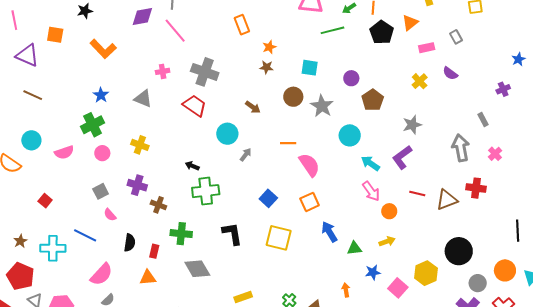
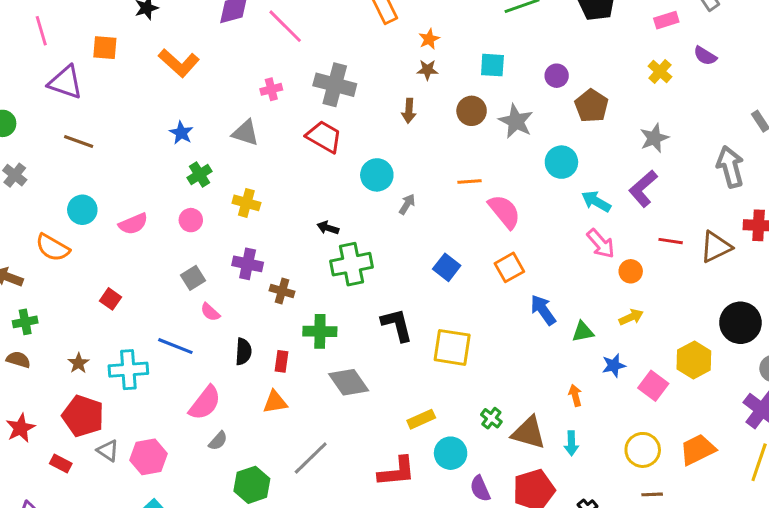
brown arrow: (253, 107) -> (409, 111), moved, turned 63
green cross: (93, 125) -> (200, 175), moved, size x0.7
yellow square: (279, 238) -> (452, 347), moved

